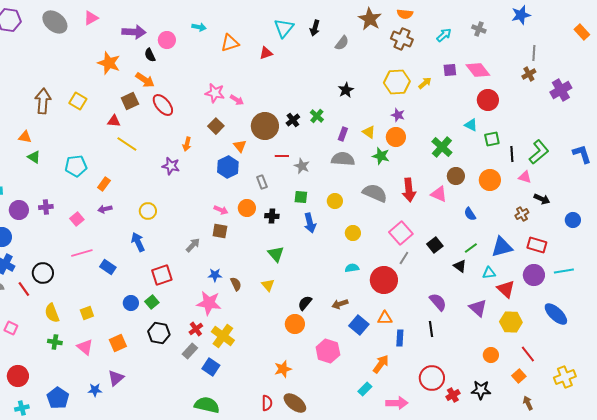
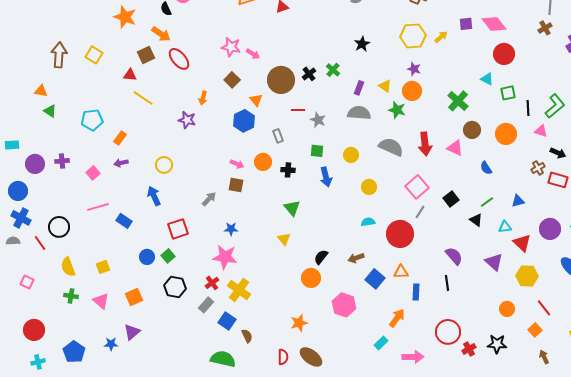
red rectangle: (537, 245) -> (558, 180), moved
blue triangle: (502, 247) -> (518, 201), size x0.6
brown semicircle: (236, 284) -> (247, 336), moved

